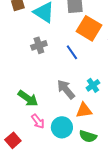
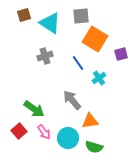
cyan cross: (93, 85) -> (99, 78), moved
red square: (13, 140) -> (19, 131), moved

